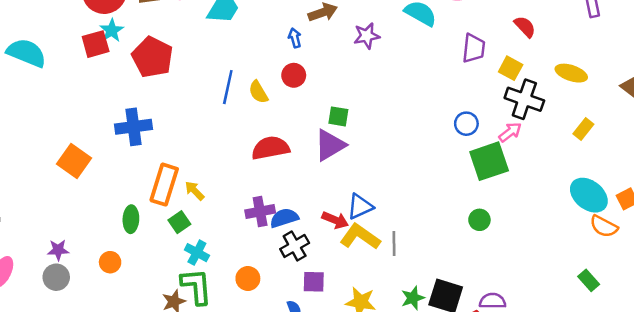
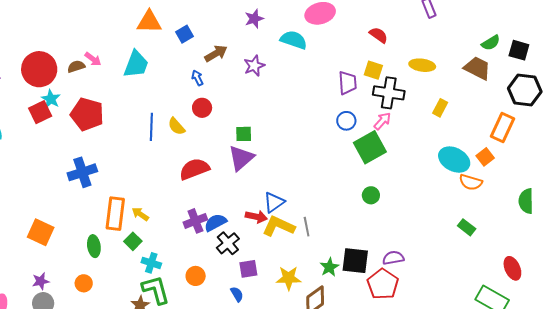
purple trapezoid: (474, 48) -> (348, 83), moved
orange square: (74, 161) -> (41, 232), moved

